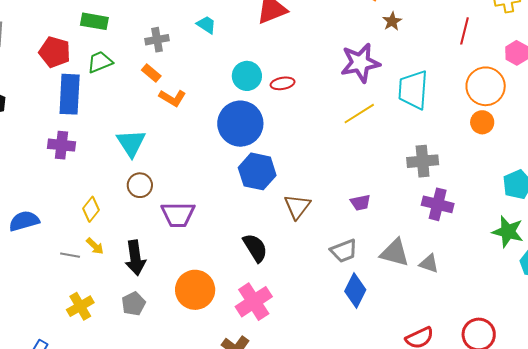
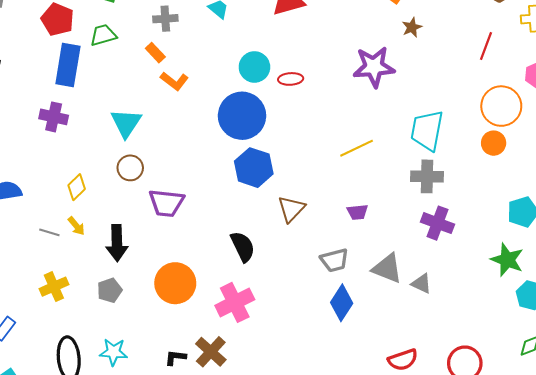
cyan trapezoid: (413, 90) -> (427, 130), moved
yellow line: (359, 114) -> (357, 148), moved

